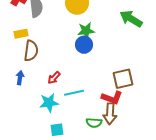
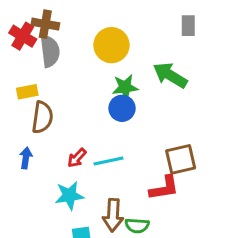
green arrow: (131, 19) -> (170, 75), moved
cyan line: (74, 93) -> (108, 161), moved
red L-shape: (112, 98) -> (164, 188), turned -30
brown arrow: (110, 114) -> (113, 215), moved

